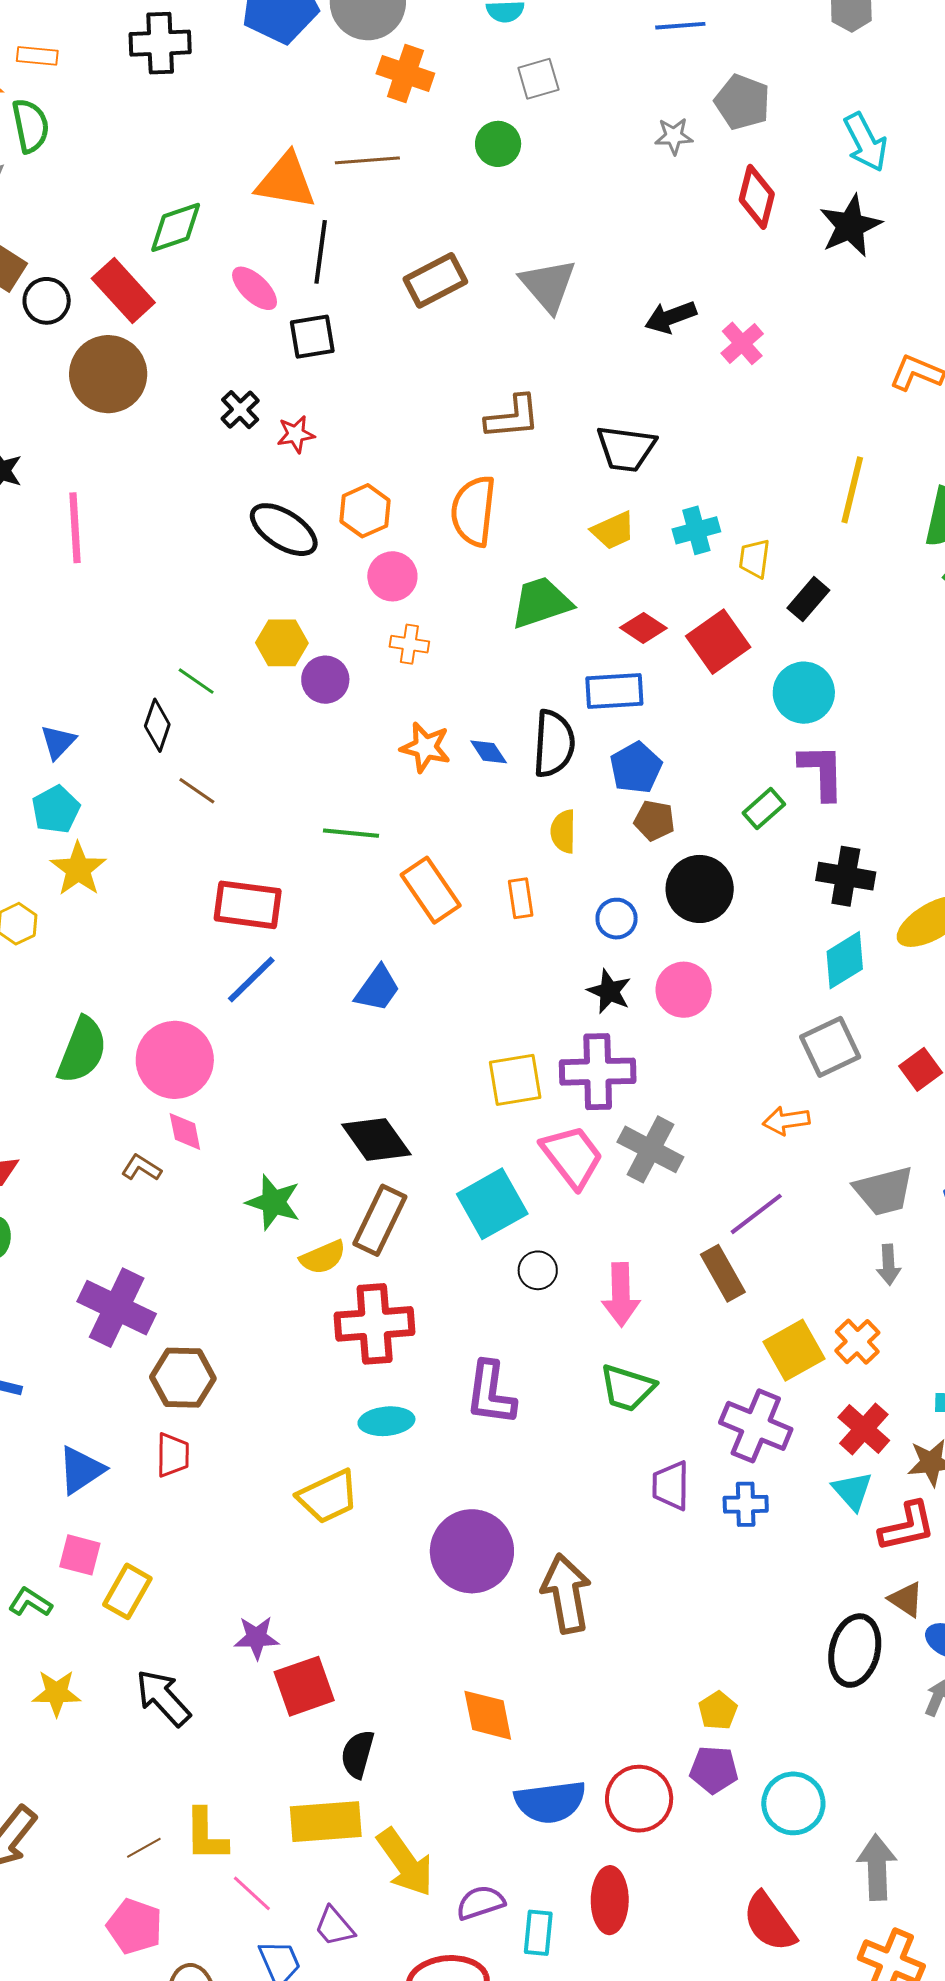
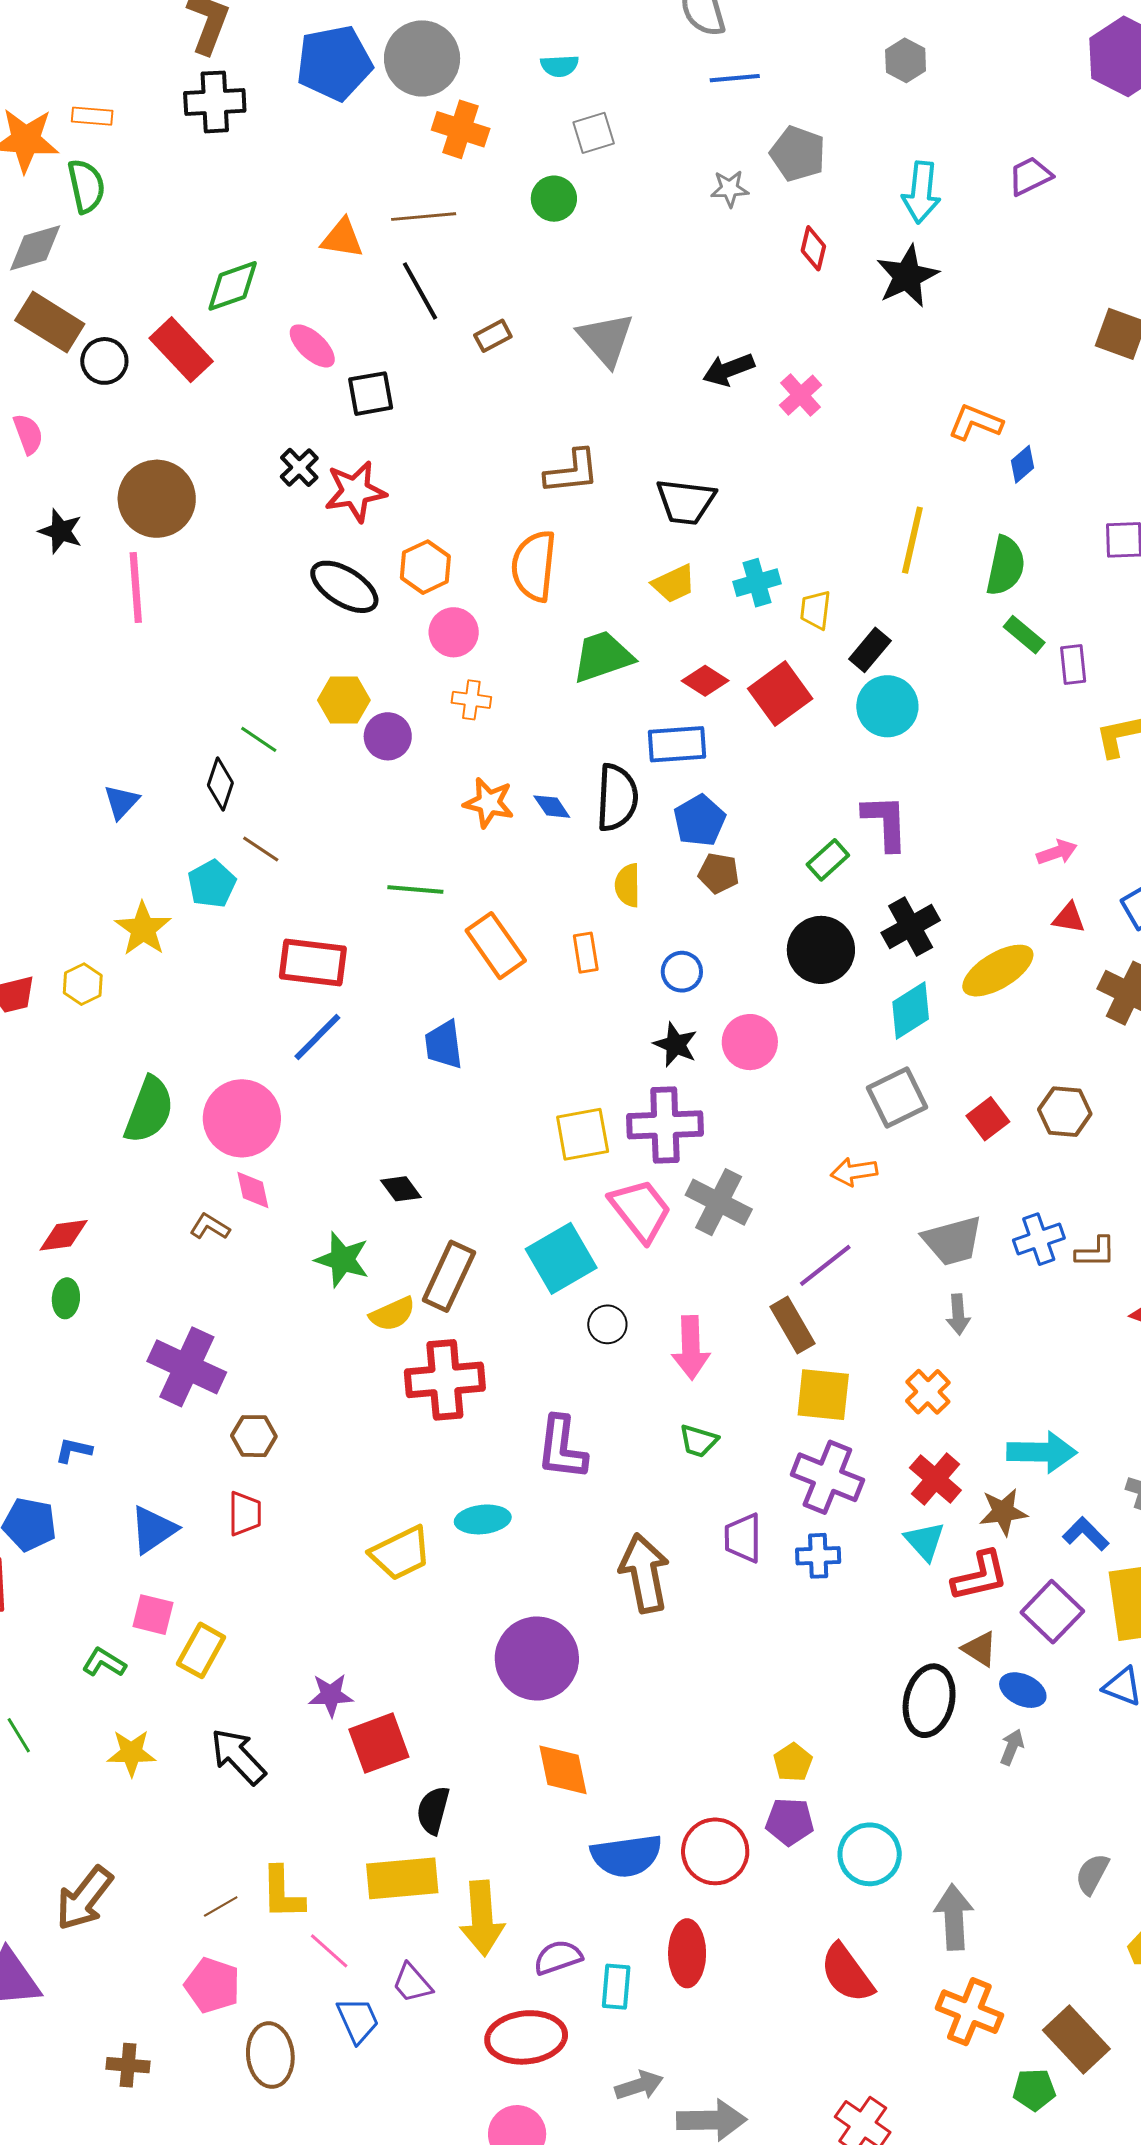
cyan arrow: (865, 142) -> (921, 192), turned 34
orange triangle: (286, 181) -> (342, 238), size x0.7
red diamond: (757, 197) -> (813, 248), size x0.7
black line: (321, 252) -> (420, 291), moved, turned -36
brown rectangle: (435, 280) -> (493, 336), size x0.6
brown circle: (108, 374) -> (157, 499), moved
red star: (296, 434) -> (355, 491), size x1.6
cyan circle: (804, 693) -> (887, 706), moved
cyan pentagon: (56, 809) -> (212, 884), moved
black cross: (846, 876) -> (911, 927), turned -38
black circle: (700, 889) -> (821, 950), moved
blue trapezoid: (377, 989) -> (444, 1045), turned 138
black diamond: (376, 1140) -> (401, 1189), moved, size x0.6
yellow square: (794, 1350) -> (823, 1395), moved, turned 36
brown hexagon: (183, 1378) -> (254, 1436), size x0.7
green trapezoid: (627, 1388) -> (698, 1441), size x0.7
cyan ellipse: (386, 1421) -> (483, 1519), moved
purple circle: (472, 1551) -> (537, 1659), moved
brown arrow: (566, 1594) -> (644, 1573), moved
yellow arrow: (405, 1862) -> (482, 1918), turned 32

